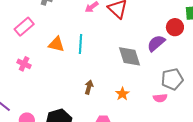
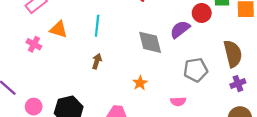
orange triangle: (56, 44) -> (59, 29), moved
brown arrow: (89, 87) -> (97, 61), moved
pink semicircle: (160, 98) -> (178, 102), moved

